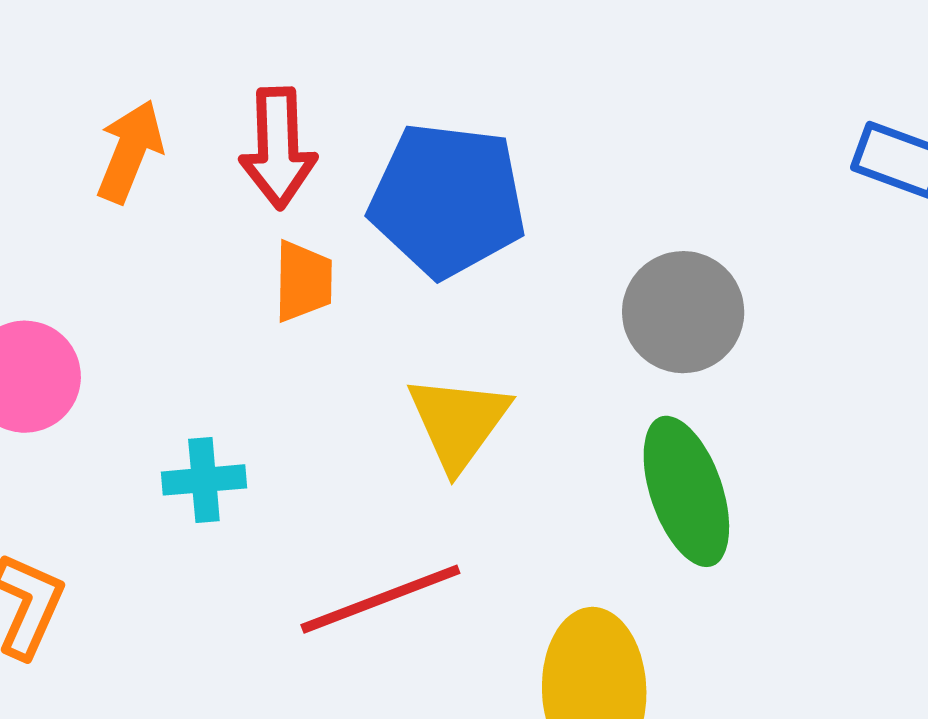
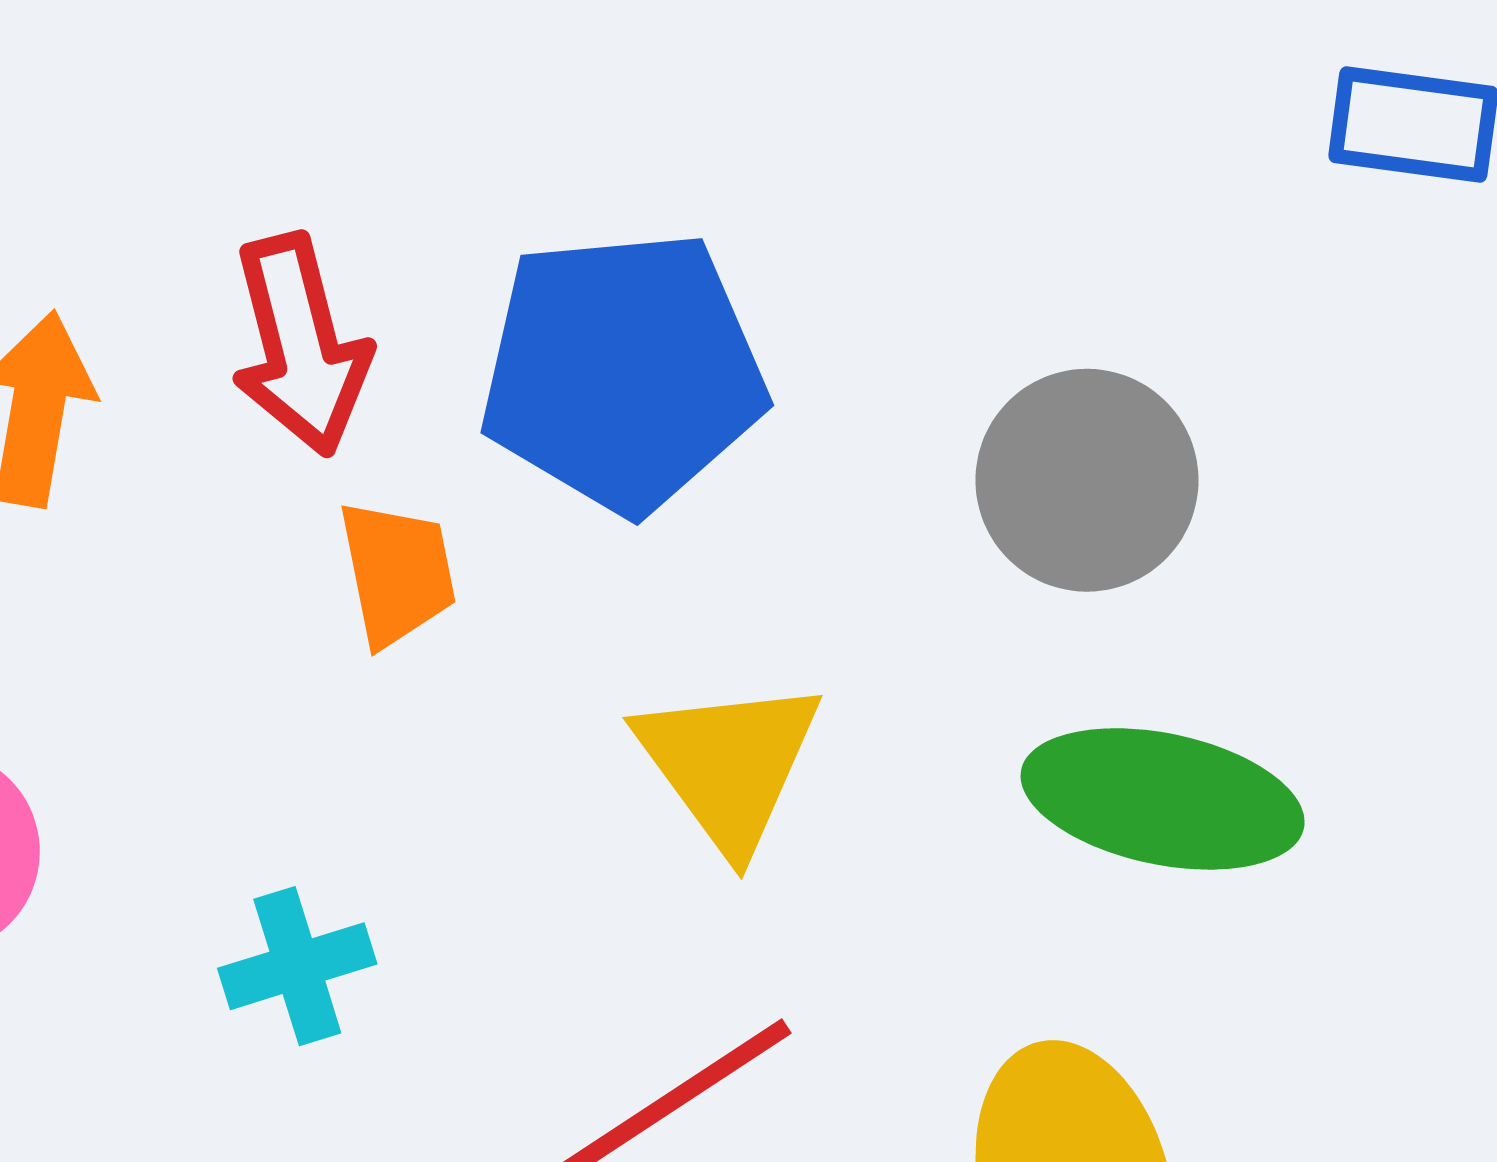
green ellipse: (686, 491) -> (1163, 799), turned -47

